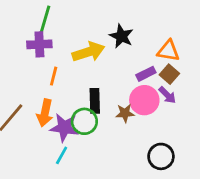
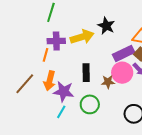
purple cross: (39, 44) -> (56, 41), moved
purple rectangle: (146, 74) -> (124, 53), size x1.5
orange line: (54, 76) -> (45, 55), moved
green circle: (84, 121) -> (90, 104), moved

